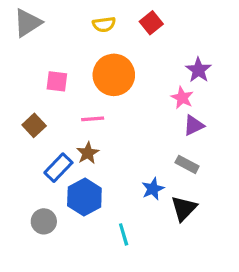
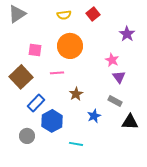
purple star: (198, 70) -> (127, 34), moved
brown square: (34, 125) -> (21, 77), size x1.6
purple triangle: (194, 125) -> (119, 77), turned -40
brown star: (88, 153) -> (76, 94), moved
black triangle: (184, 208) -> (130, 122), moved, turned 48
cyan line: (124, 234) -> (76, 144), turned -64

